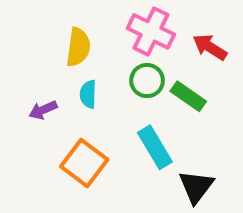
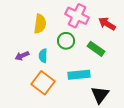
green circle: (147, 81) -> (66, 41), moved
cyan semicircle: (88, 94) -> (43, 56), moved
cyan rectangle: (155, 147) -> (79, 75), turned -65

